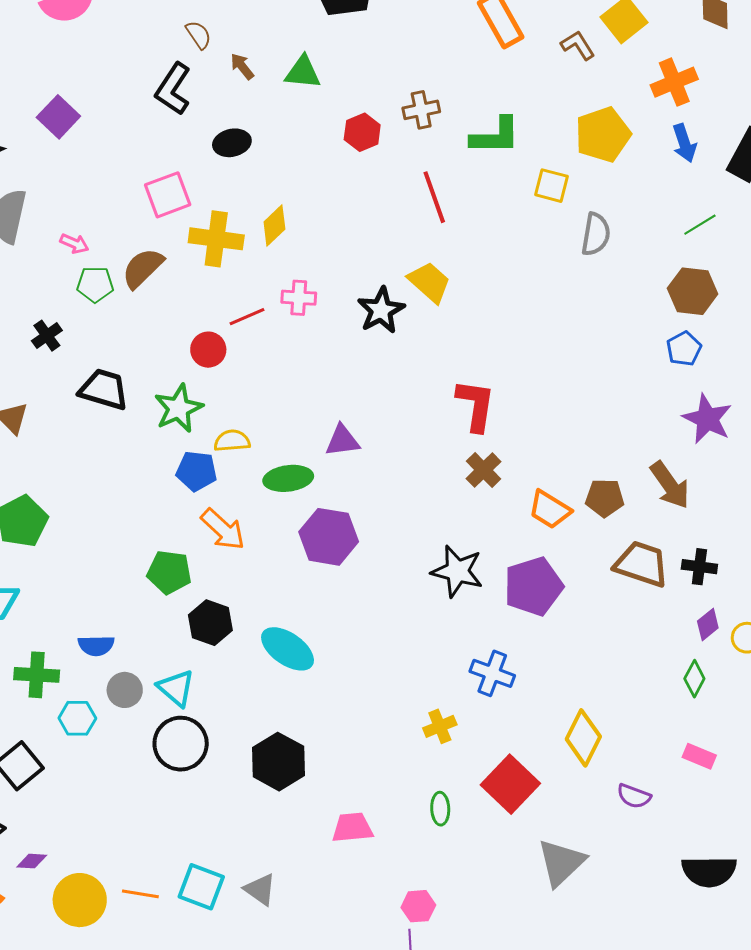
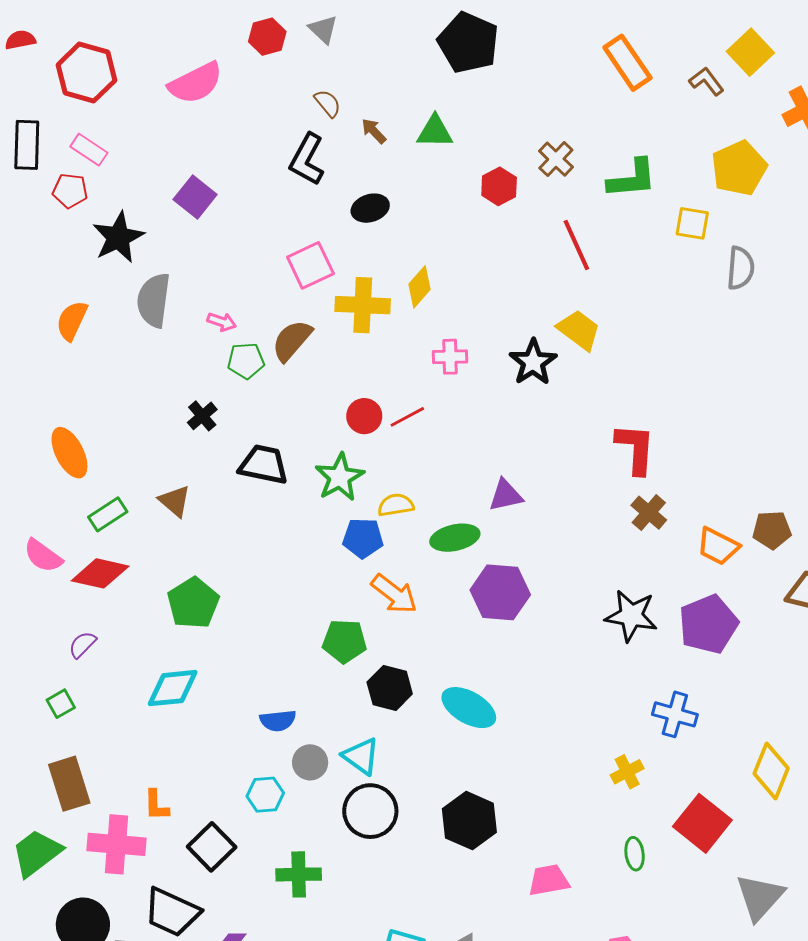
brown cross: (421, 110) -> (556, 159), turned -30
red line: (247, 317) -> (407, 417), moved
green cross: (37, 675) -> (299, 874), moved

